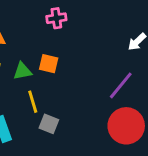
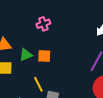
green triangle: (23, 71) -> (26, 55), moved

